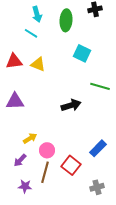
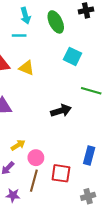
green ellipse: (66, 20) -> (56, 22), turned -30
cyan line: (31, 33) -> (19, 36), turned -32
blue rectangle: (98, 148) -> (89, 156), turned -30
red square: (71, 165) -> (61, 173), turned -30

